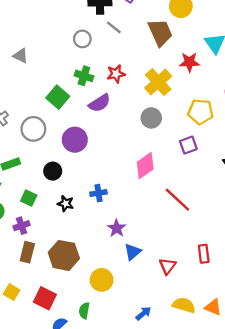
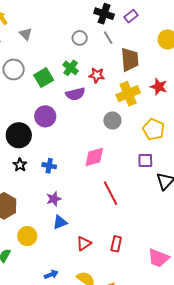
brown trapezoid: (160, 33) -> (130, 60), moved
gray circle: (33, 129) -> (14, 69), moved
purple square: (188, 145) -> (145, 160), moved
black circle: (53, 171) -> (19, 135), size x1.6

